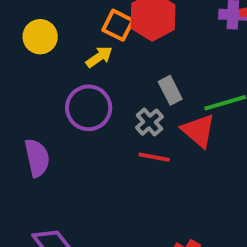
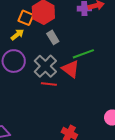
gray rectangle: (170, 90) -> (53, 37), moved
gray cross: (149, 122) -> (45, 66), size x1.6

